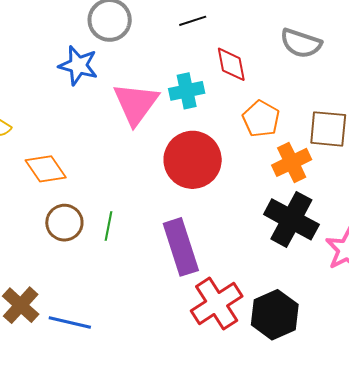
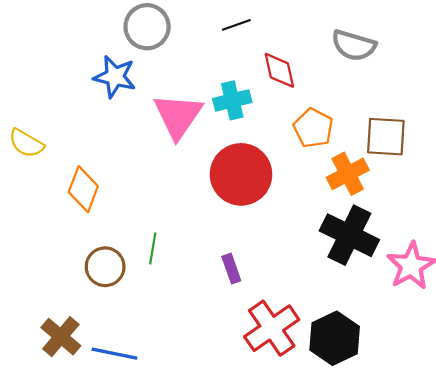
orange diamond: (46, 169) -> (83, 189), turned 57
brown circle: (64, 223) -> (105, 267), moved
purple rectangle: (181, 247) -> (231, 269), size x0.5

